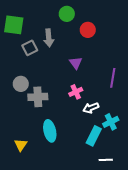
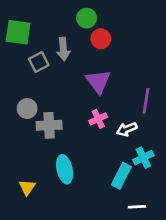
red circle: (88, 30) -> (101, 39), moved
purple triangle: (76, 63) -> (98, 81), size x1.5
white arrow: (91, 108) -> (127, 129), moved

